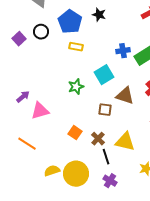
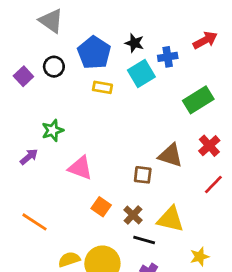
blue cross: (123, 51) -> (168, 57), moved
cyan square: (104, 75) -> (141, 74), moved
green star: (76, 87) -> (53, 130), moved
pink triangle: (40, 111) -> (80, 168), moved, turned 36
black line: (106, 157) -> (144, 240), turned -56

